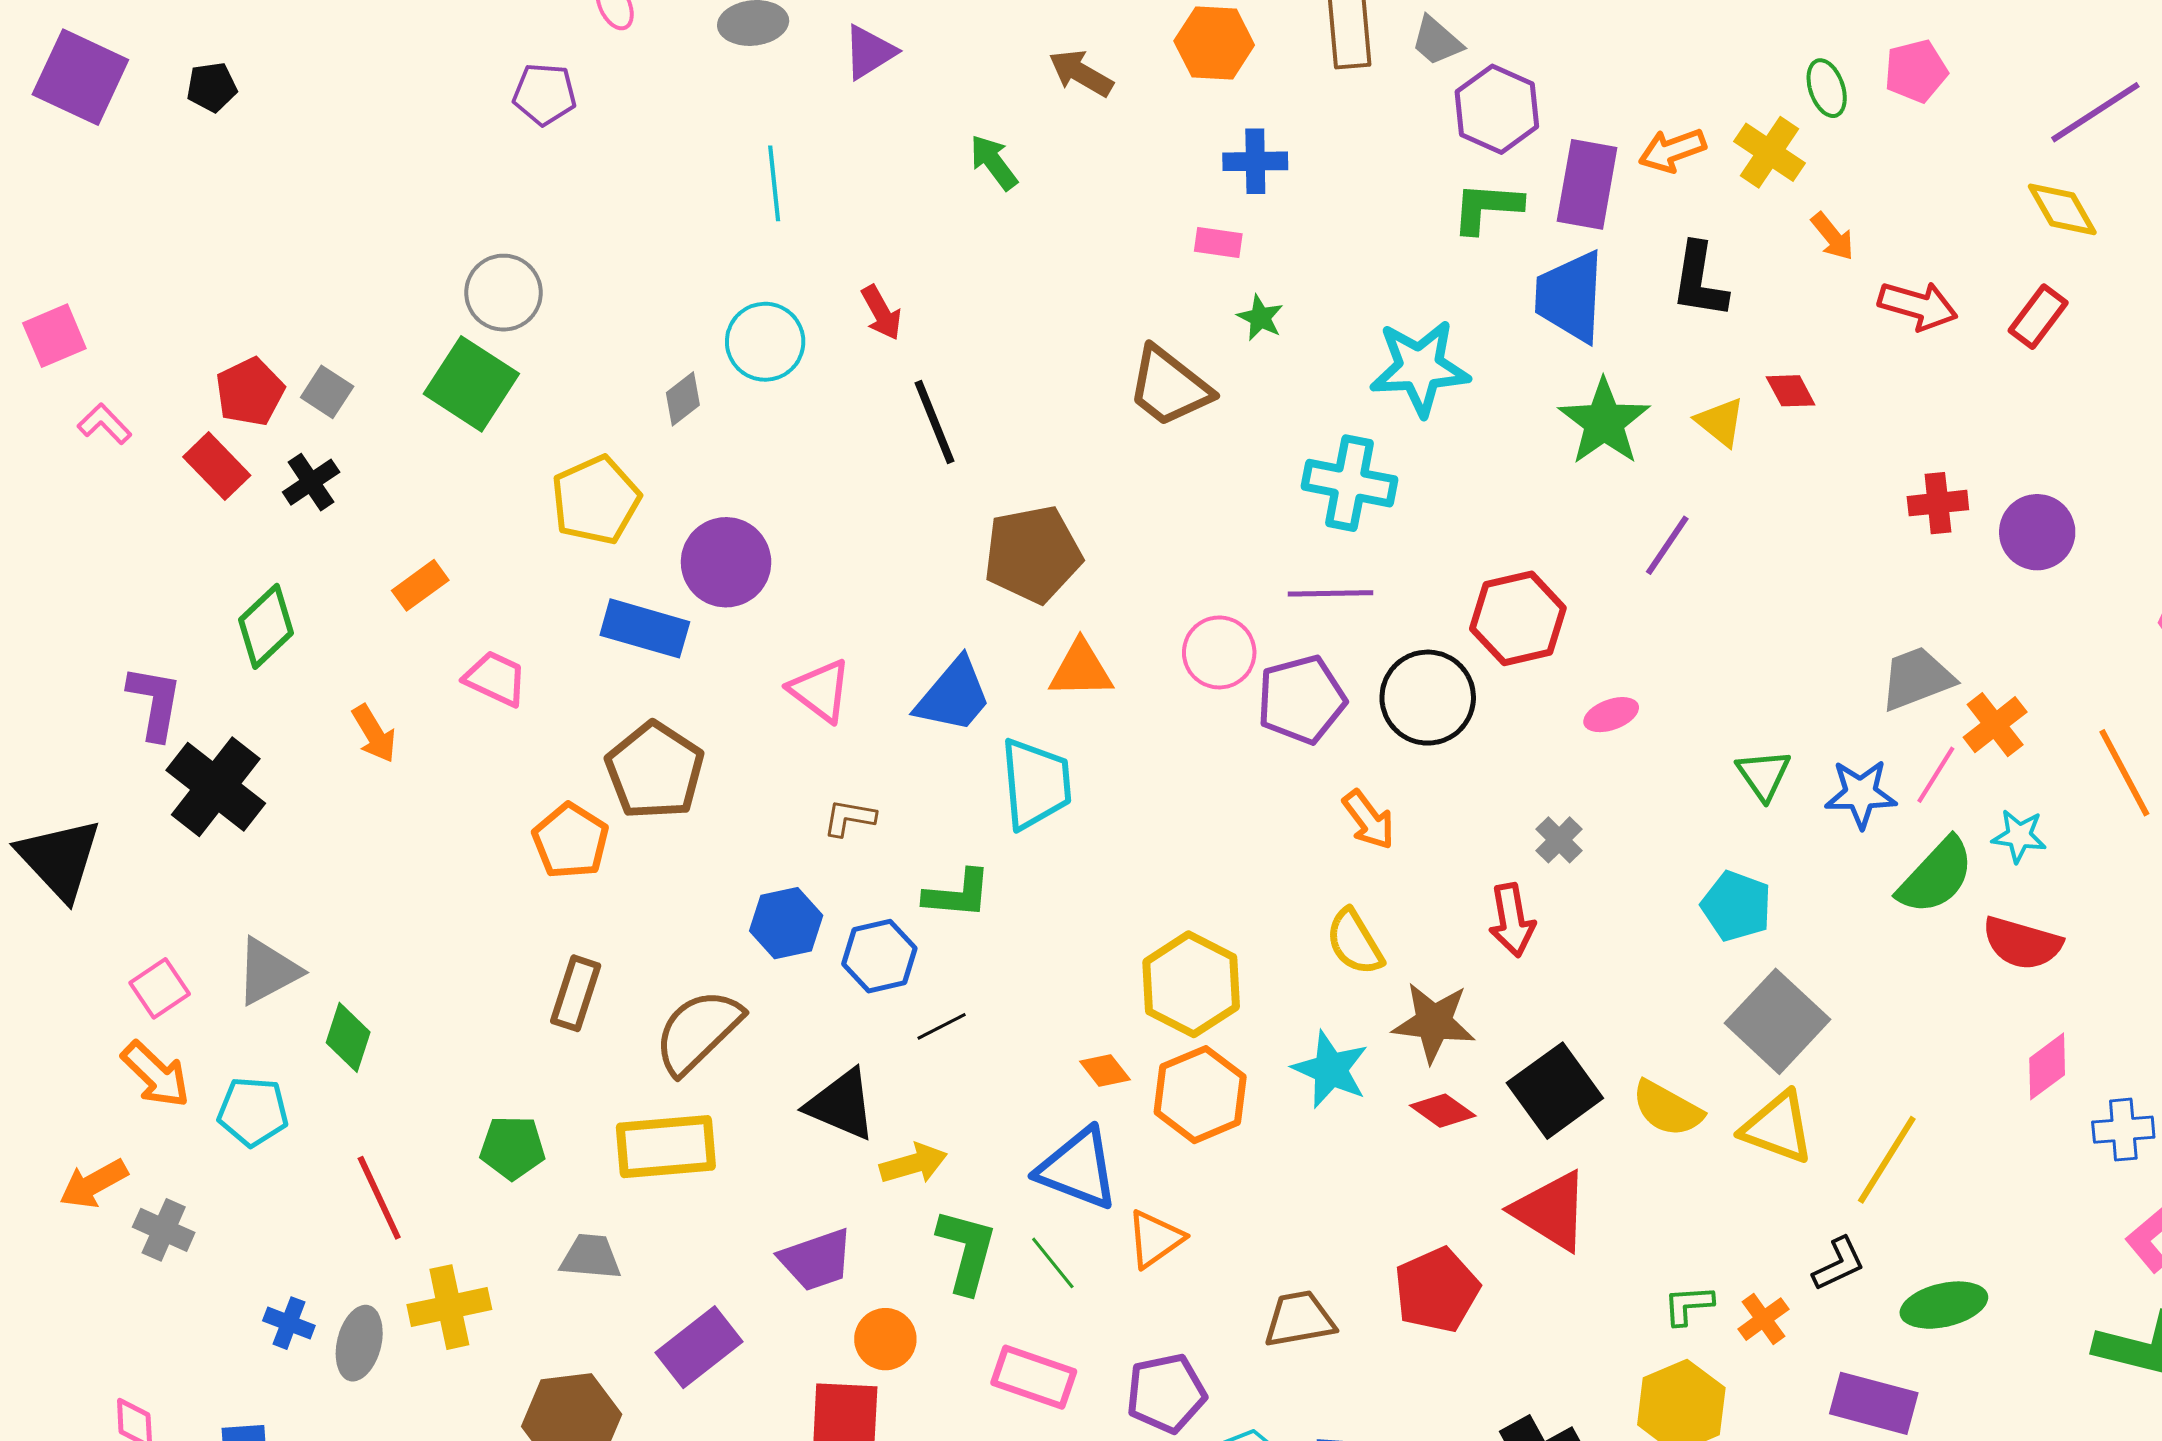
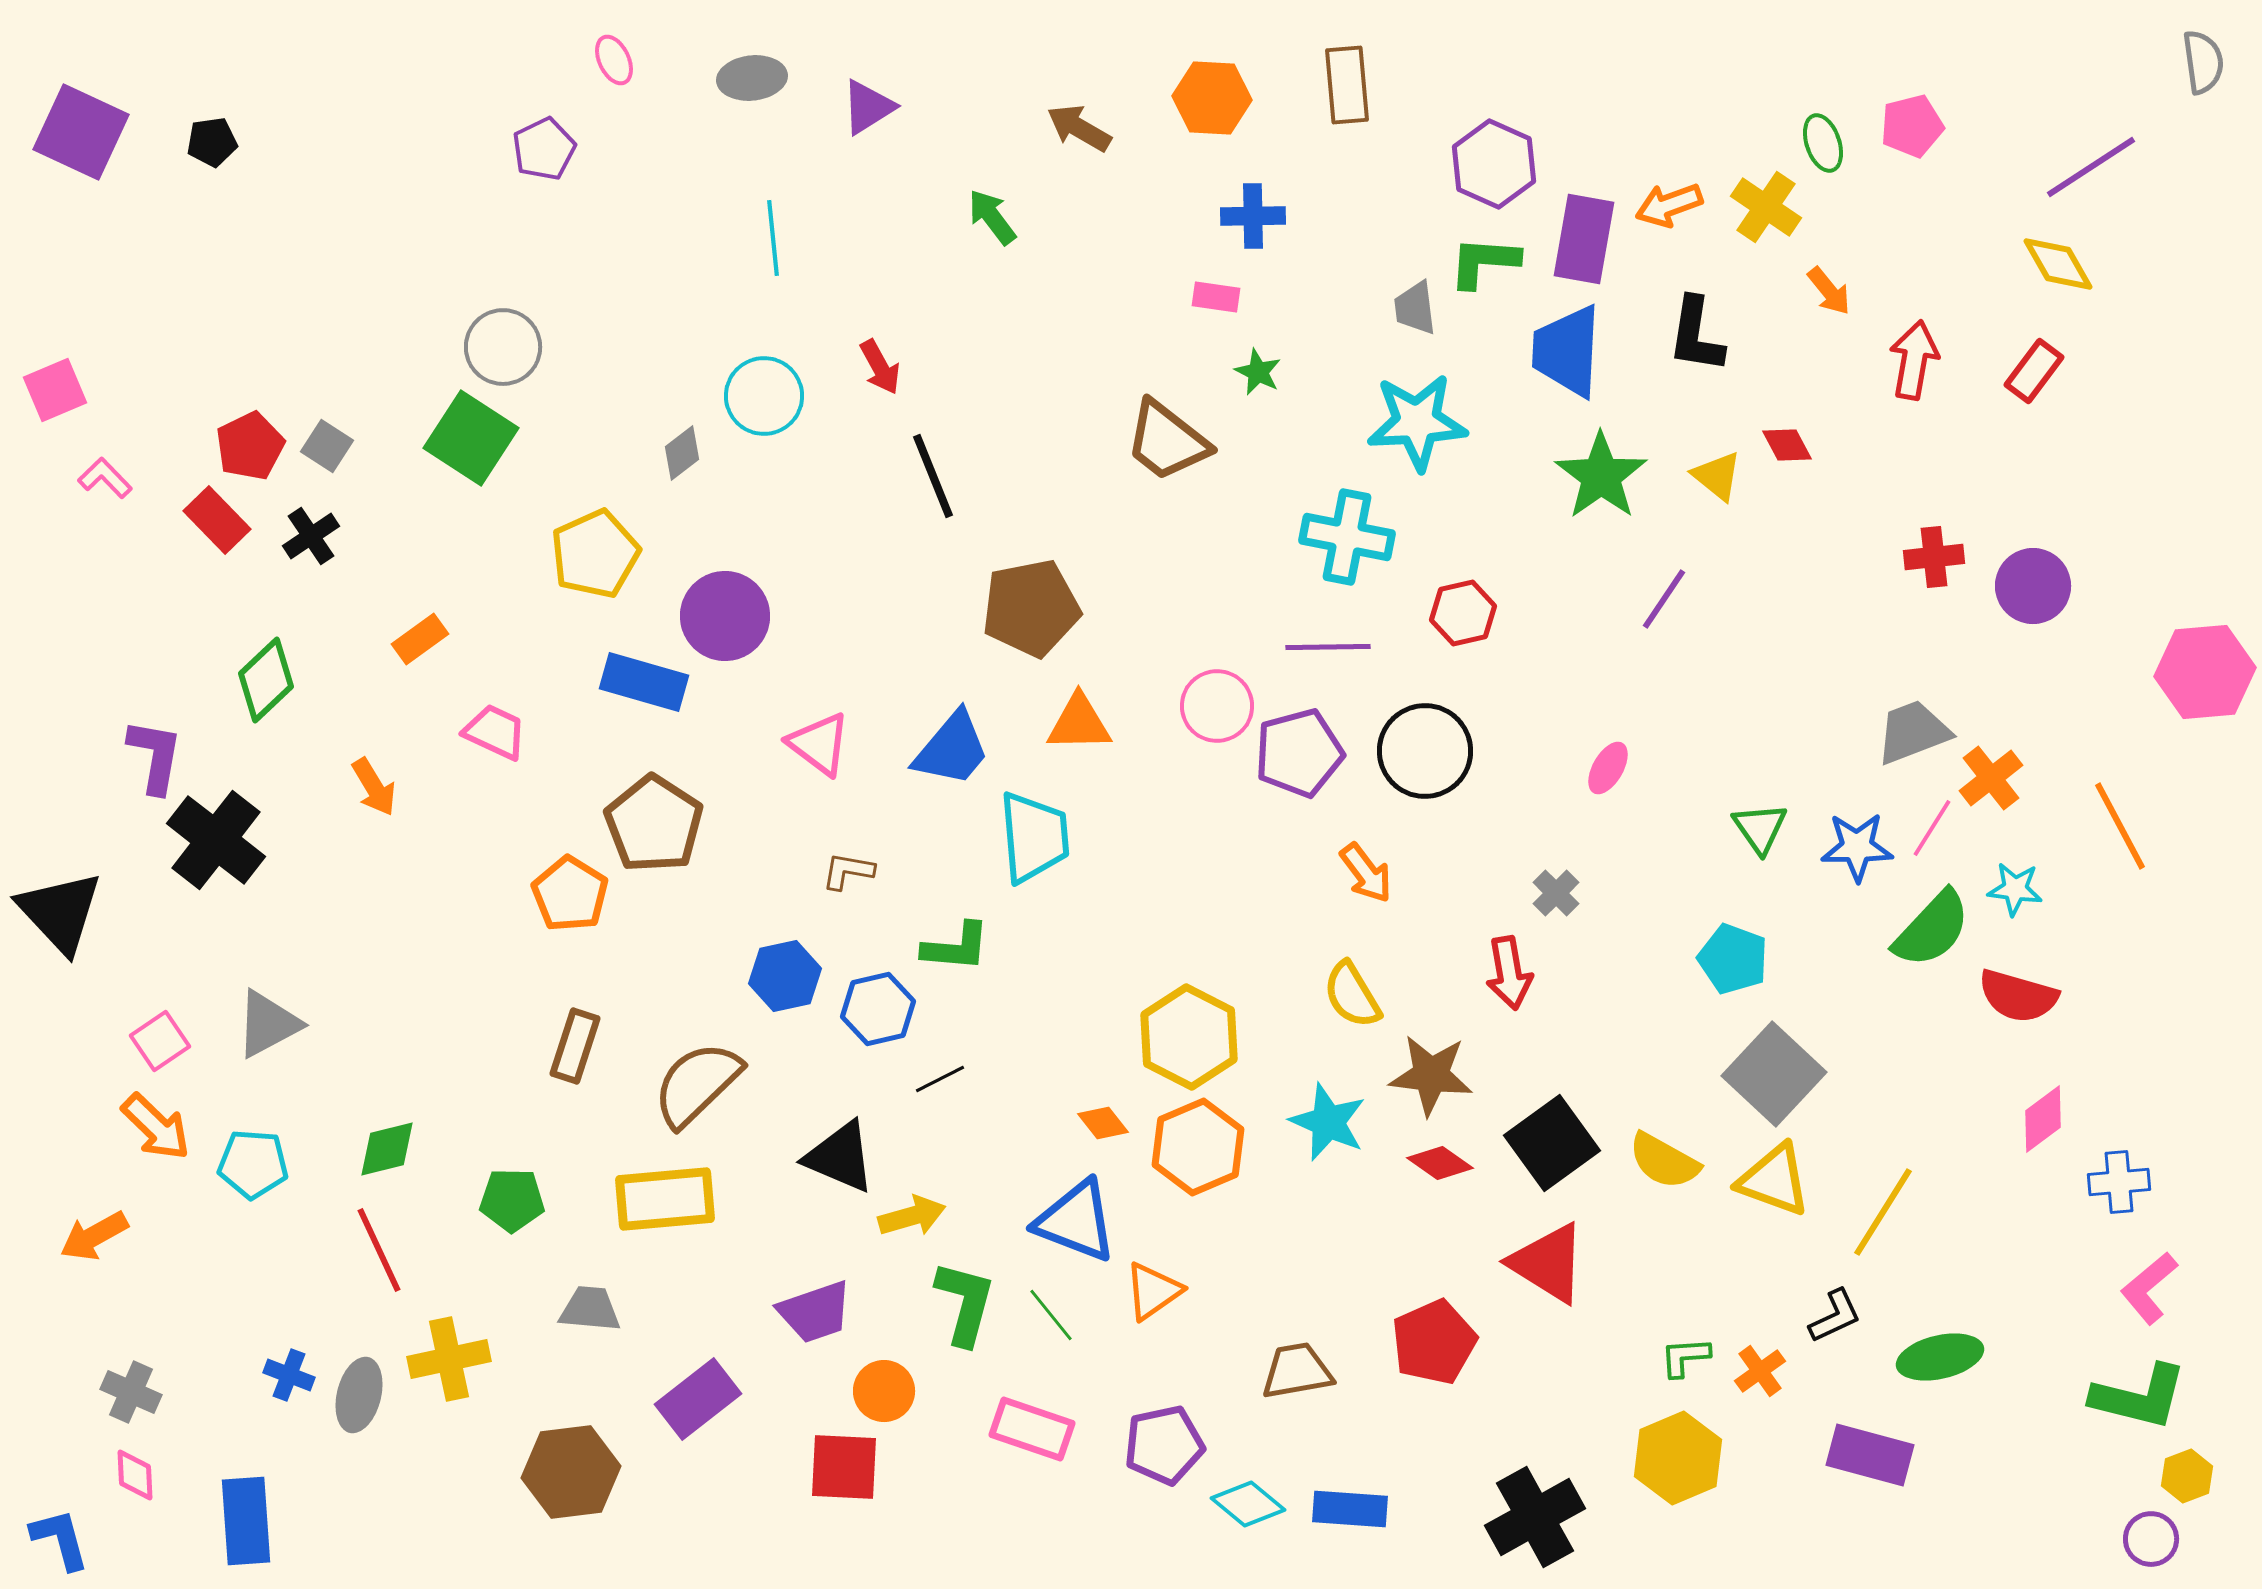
gray trapezoid: (1437, 41) -> (1415, 308), moved, turned 42
purple pentagon: (545, 94) -> (544, 149), turned -30
red arrow: (1918, 306) -> (1914, 360), turned -96
red hexagon: (1518, 618) -> (1463, 613), moved, size x0.7
pink ellipse: (1611, 715) -> (1608, 768), turned -40
green diamond: (348, 1037) -> (387, 1149), moved, turned 58
gray cross: (164, 1230) -> (131, 1392), moved

